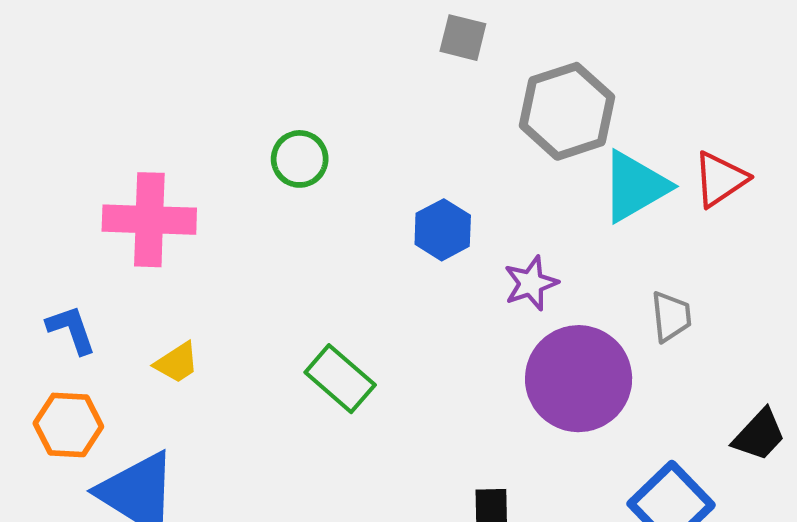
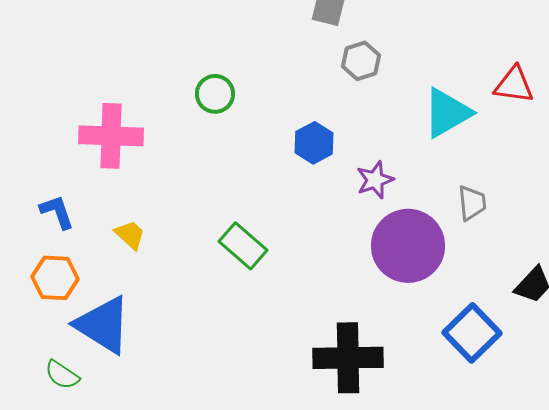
gray hexagon: (567, 111) -> (361, 61), moved, size x0.6
red triangle: (720, 179) -> (514, 85), moved, turned 42
yellow trapezoid: (177, 363) -> (130, 235), turned -104

